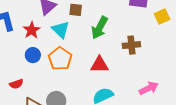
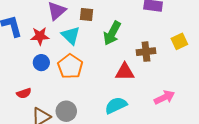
yellow square: (162, 17) -> (179, 41), moved
red star: (32, 30) -> (40, 36), turned 30
red triangle: (99, 65) -> (125, 72), moved

